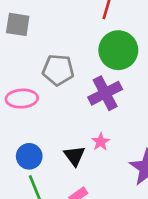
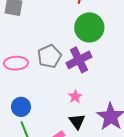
gray pentagon: (58, 70) -> (49, 56), moved, turned -30
black triangle: (74, 156) -> (77, 122), moved

